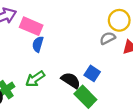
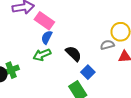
green arrow: (35, 79) -> (42, 55), moved
black semicircle: (71, 80) -> (74, 54), moved

